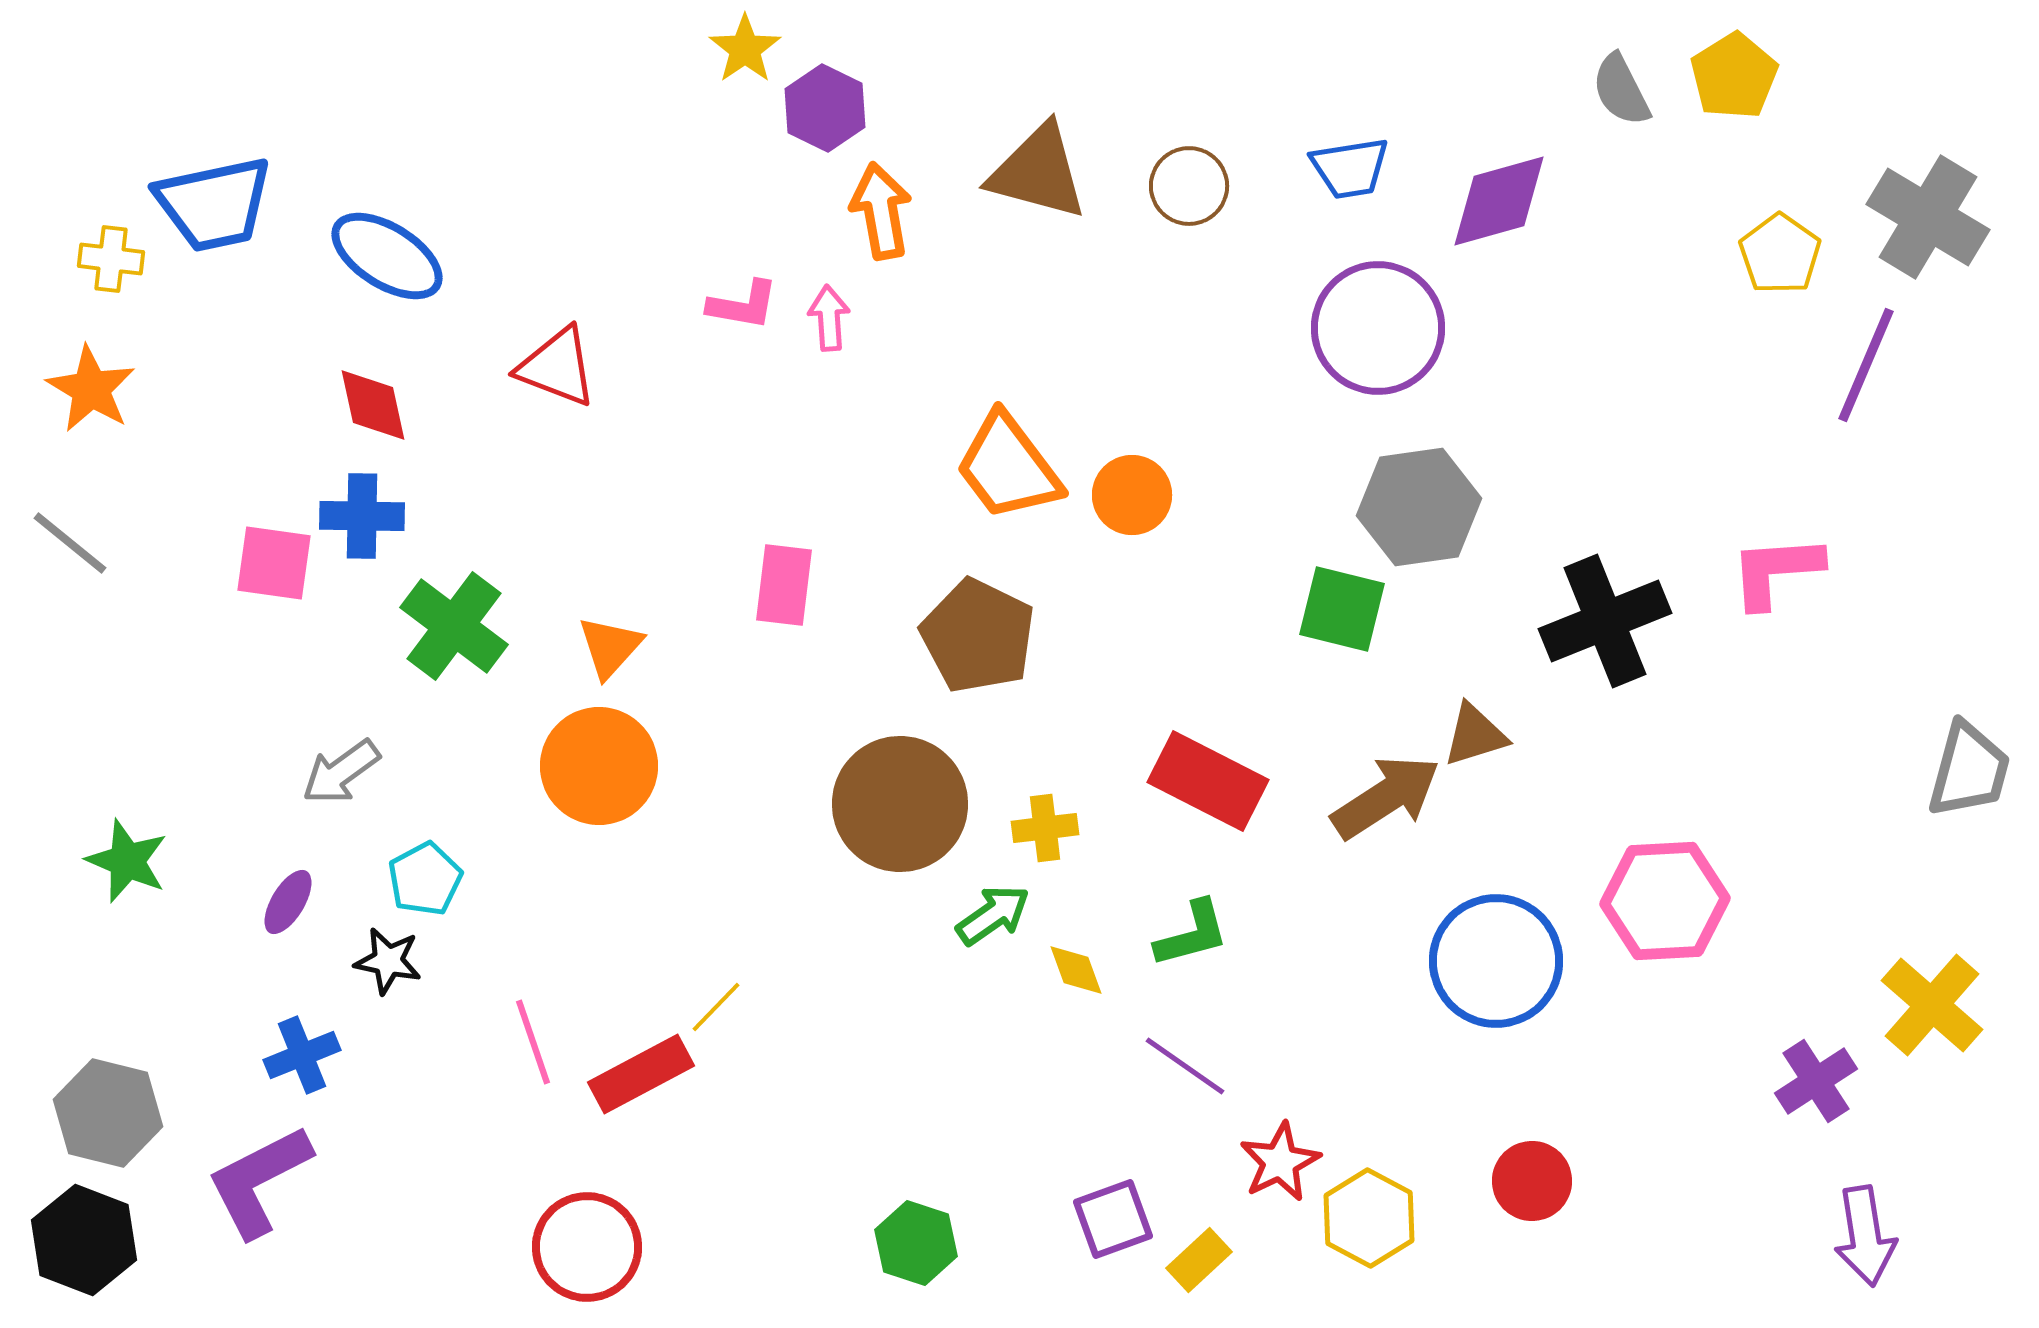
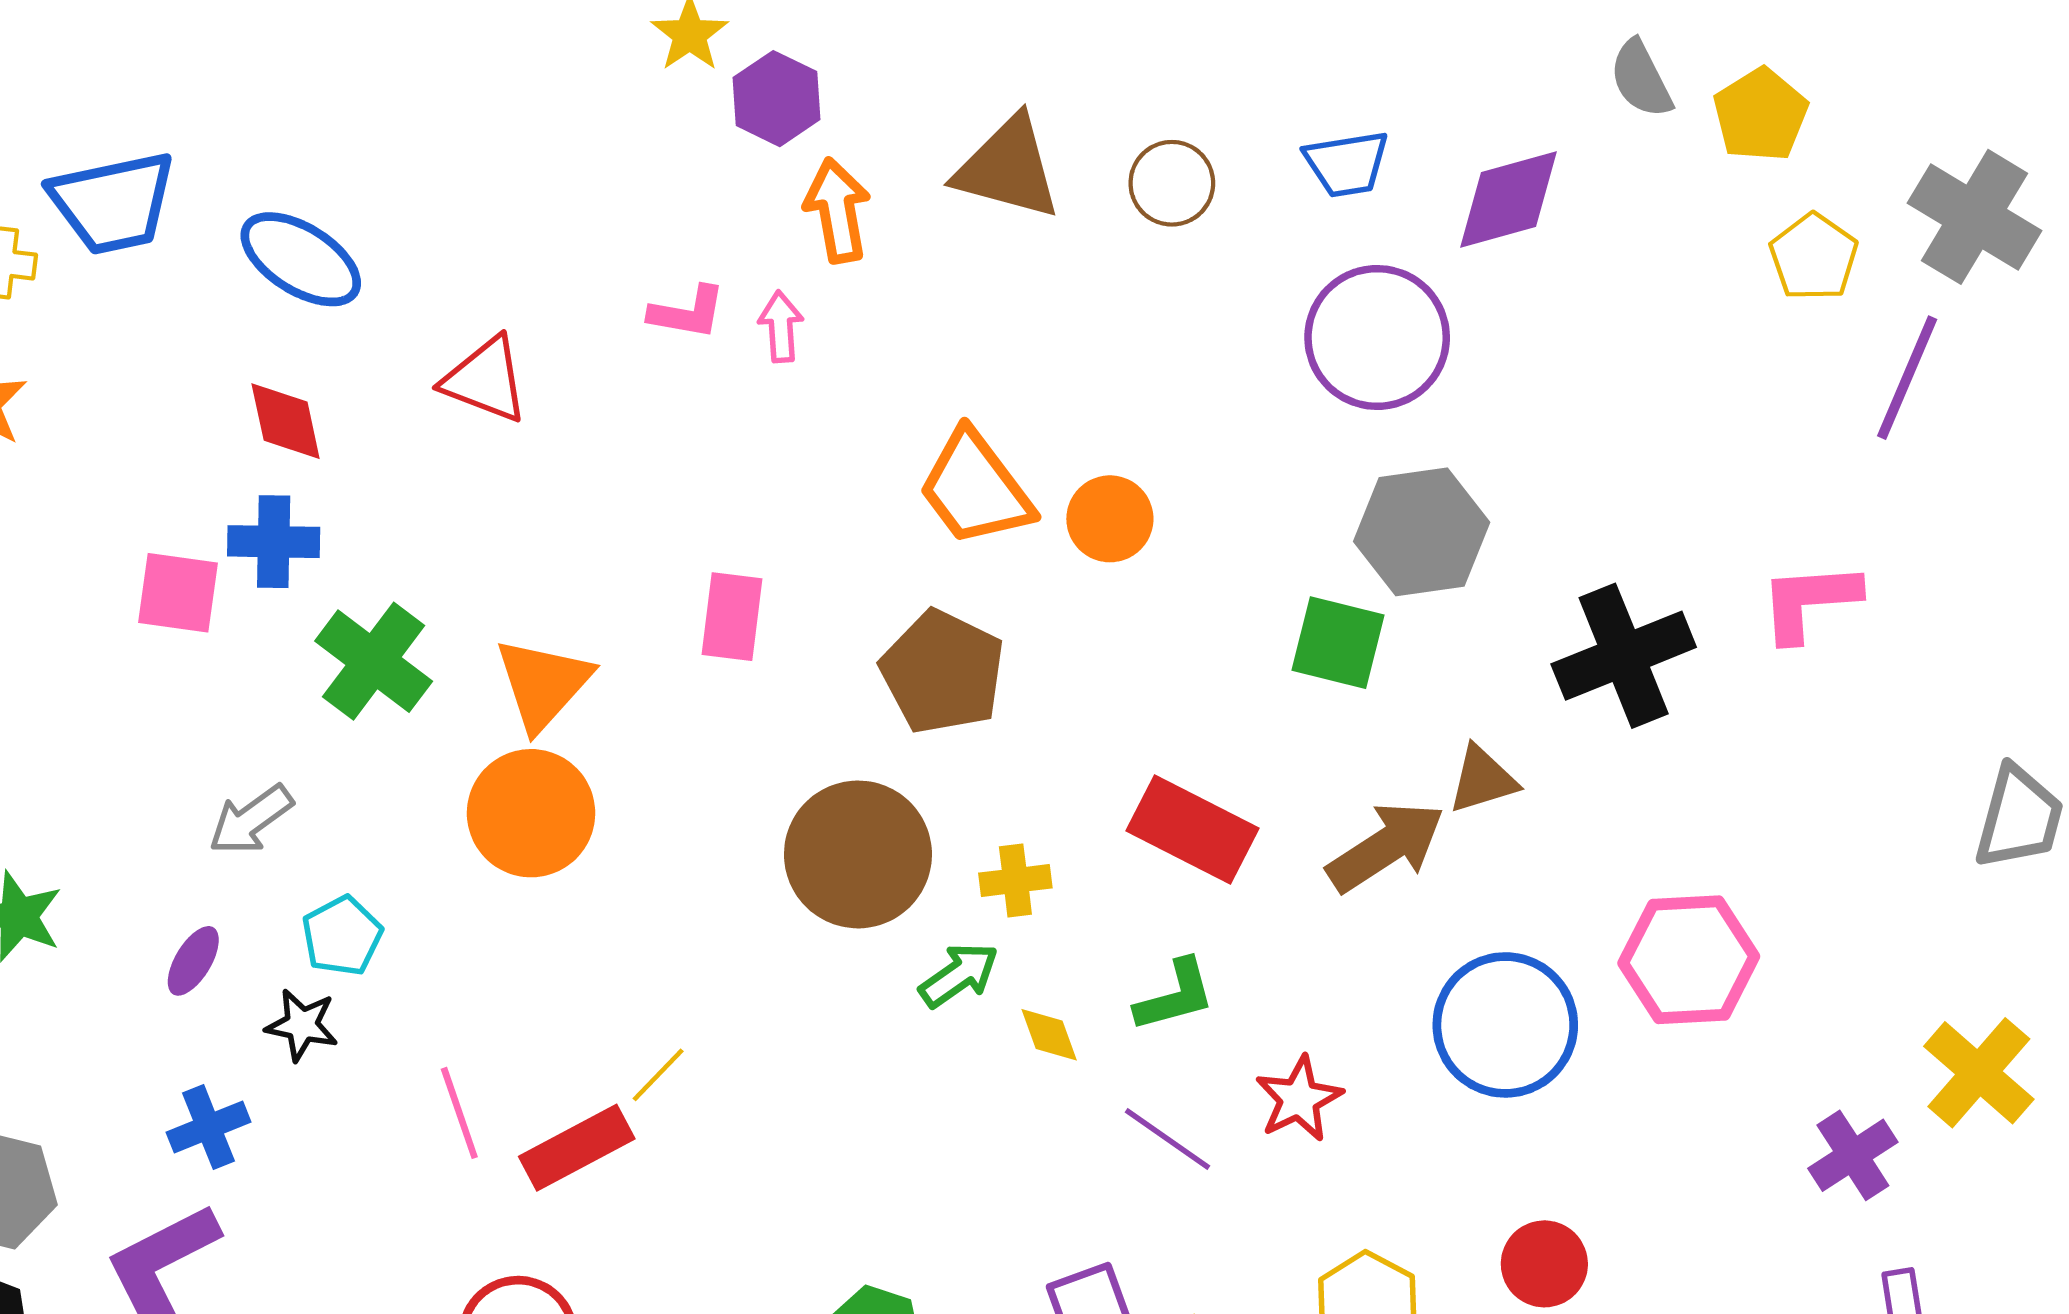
yellow pentagon: (1734, 76) -> (1761, 115), moved
orange triangle: (610, 647) -> (543, 684), size x1.4
red star: (1280, 1162) -> (1299, 1099), moved

